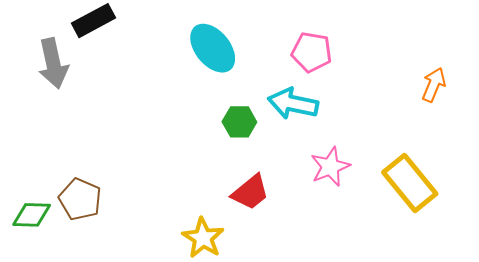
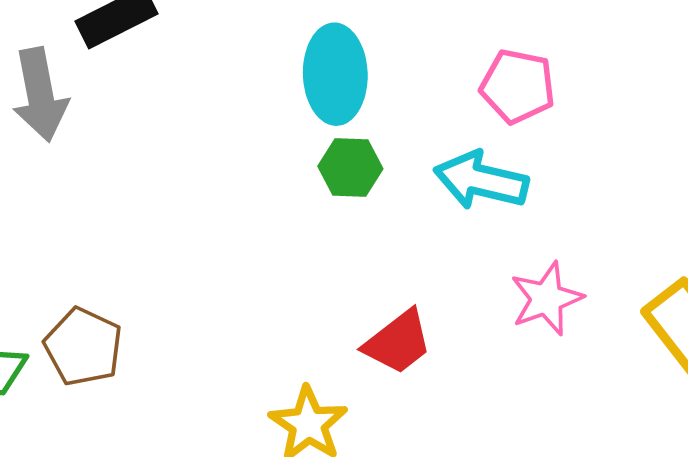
cyan ellipse: (213, 48) -> (335, 74), turned 36
green hexagon: (239, 122) -> (350, 167), moved

